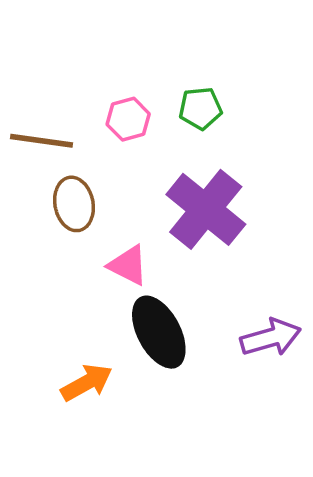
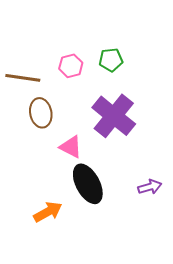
purple arrow: (271, 337) -> (150, 187), size x0.7

